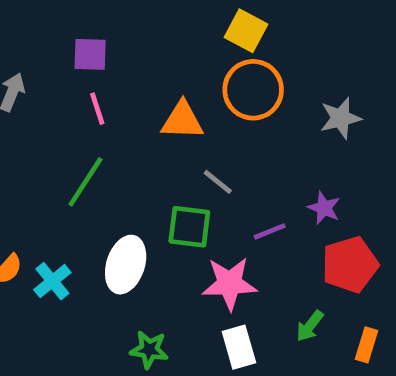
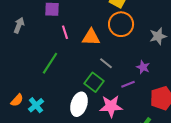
pink line: (97, 109) -> (65, 32), moved
purple star: (324, 208) -> (143, 67), moved
green square: (189, 227) -> (94, 82), turned 30
white ellipse: (126, 265) -> (79, 104), moved

